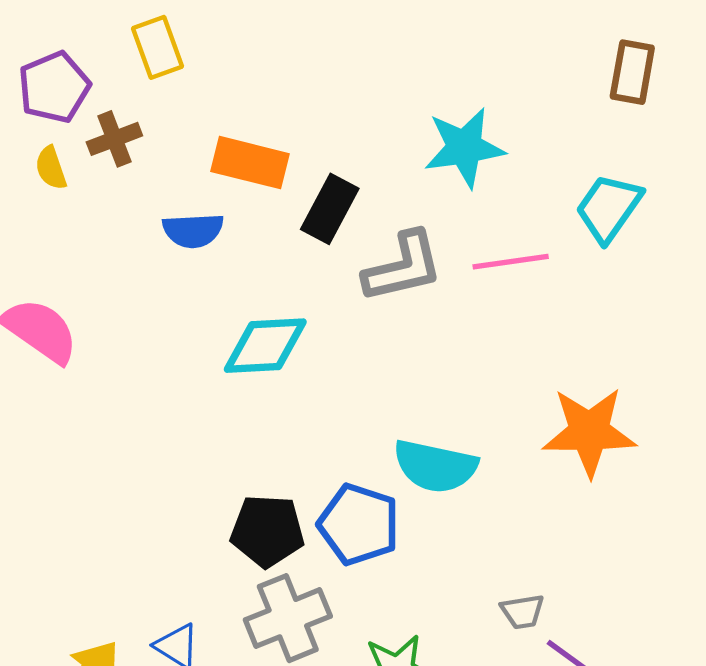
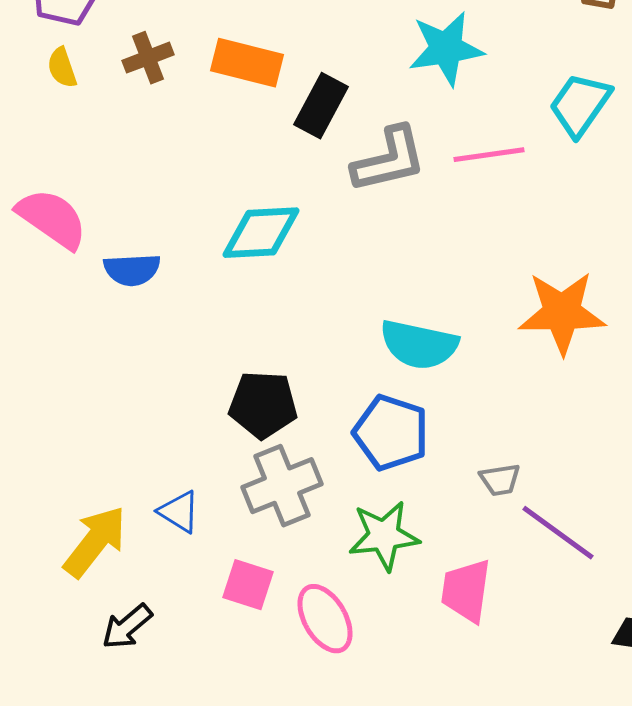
brown cross: (114, 139) -> (148, 58), moved
blue semicircle: (193, 230) -> (132, 270), moved
blue pentagon: (359, 524) -> (391, 433), moved

